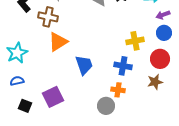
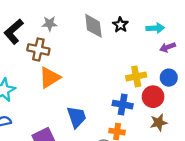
blue circle: (164, 33) -> (169, 78), moved
red circle: (160, 59) -> (153, 97), moved
blue trapezoid: (84, 65) -> (77, 117), moved

